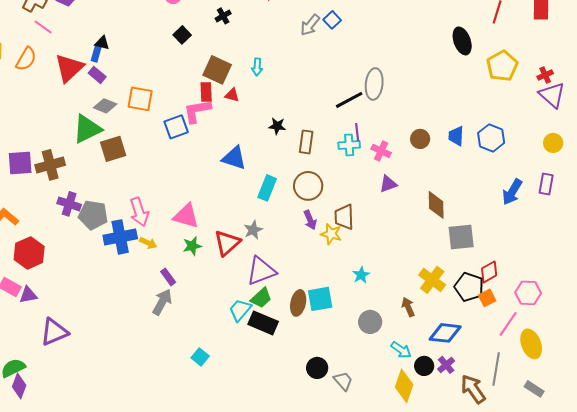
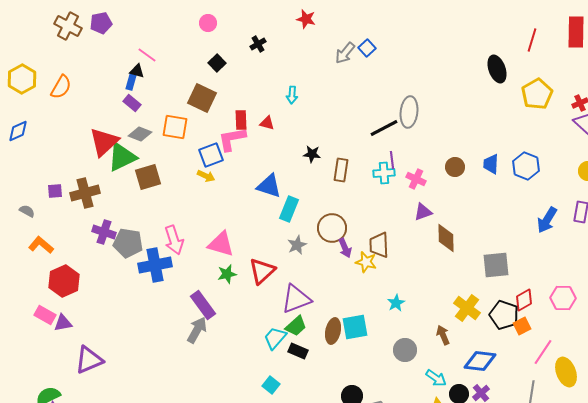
pink line: (43, 27) -> (147, 55), moved
red triangle: (69, 68) -> (104, 142), moved
brown square: (217, 70) -> (202, 98), moved
purple square: (20, 163) -> (55, 191), size x0.6
brown circle: (308, 186) -> (332, 228), moved
cyan rectangle: (267, 188) -> (289, 209), moved
brown diamond: (436, 205) -> (446, 238), moved
gray star: (253, 230) -> (297, 245), moved
yellow arrow: (148, 243) -> (206, 176), moved
purple rectangle: (168, 277) -> (203, 305), size x1.6
pink hexagon: (528, 293) -> (563, 298), moved
black rectangle: (263, 323) -> (298, 351), size x0.7
cyan square: (200, 357) -> (271, 385), moved

